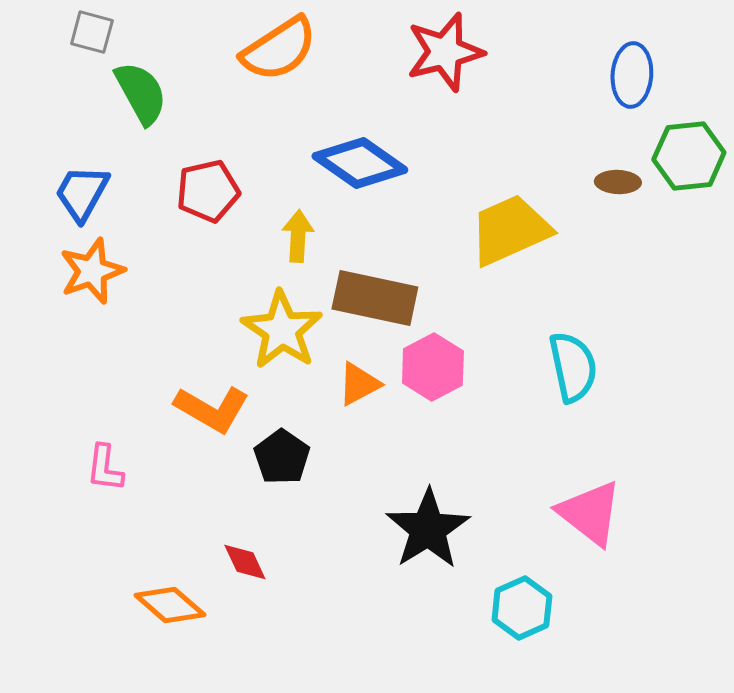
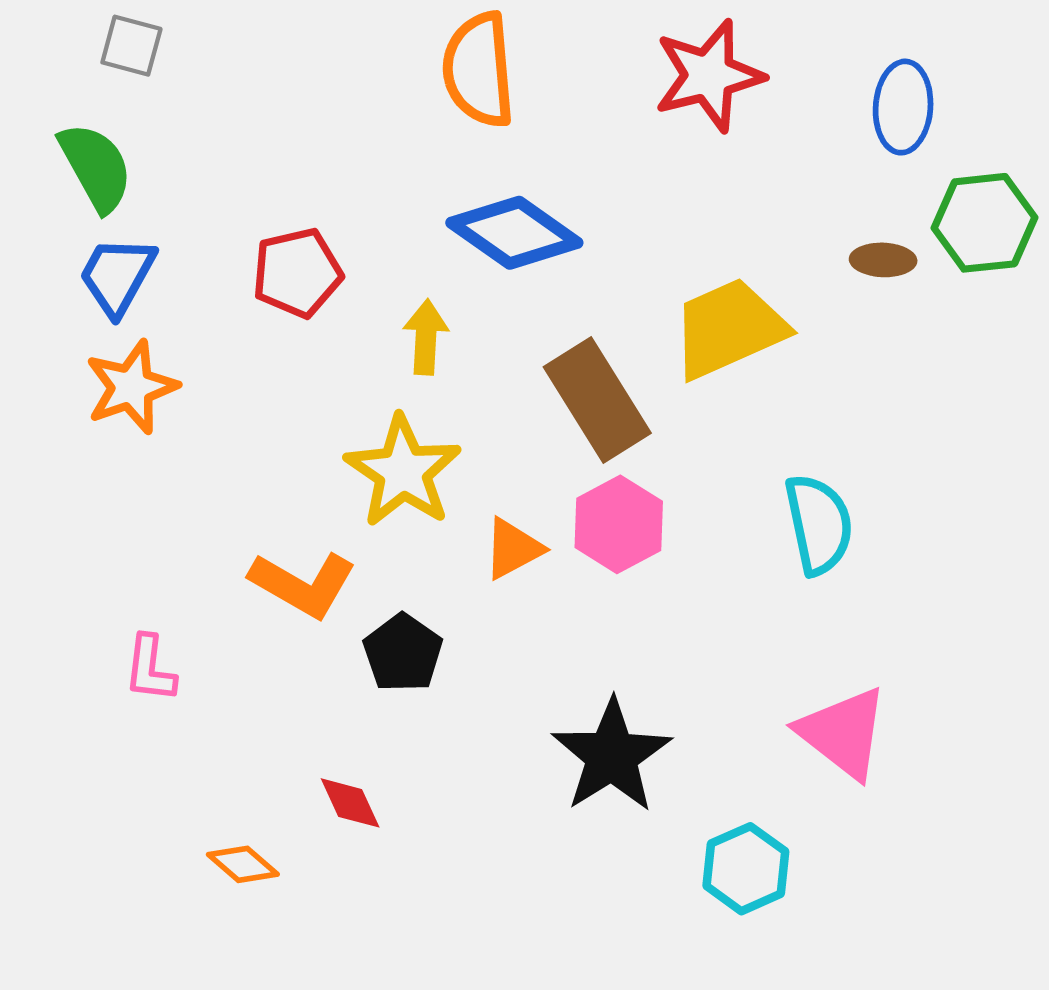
orange semicircle: (279, 49) -> (479, 70), moved, turned 118
red star: (445, 52) -> (709, 76), moved
green semicircle: (141, 93) -> (96, 167), moved
brown rectangle: (375, 298) -> (597, 400), moved, turned 46
orange diamond: (170, 605) -> (243, 864), size x0.7

